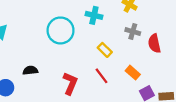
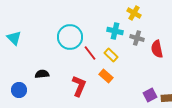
cyan cross: (94, 15) -> (115, 31), moved
orange rectangle: (133, 73) -> (106, 76), moved
red line: (102, 76) -> (90, 53), moved

